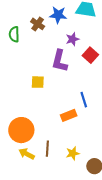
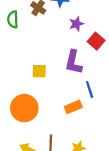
purple L-shape: (60, 61) -> (74, 62), moved
orange circle: (21, 130) -> (24, 108), moved

